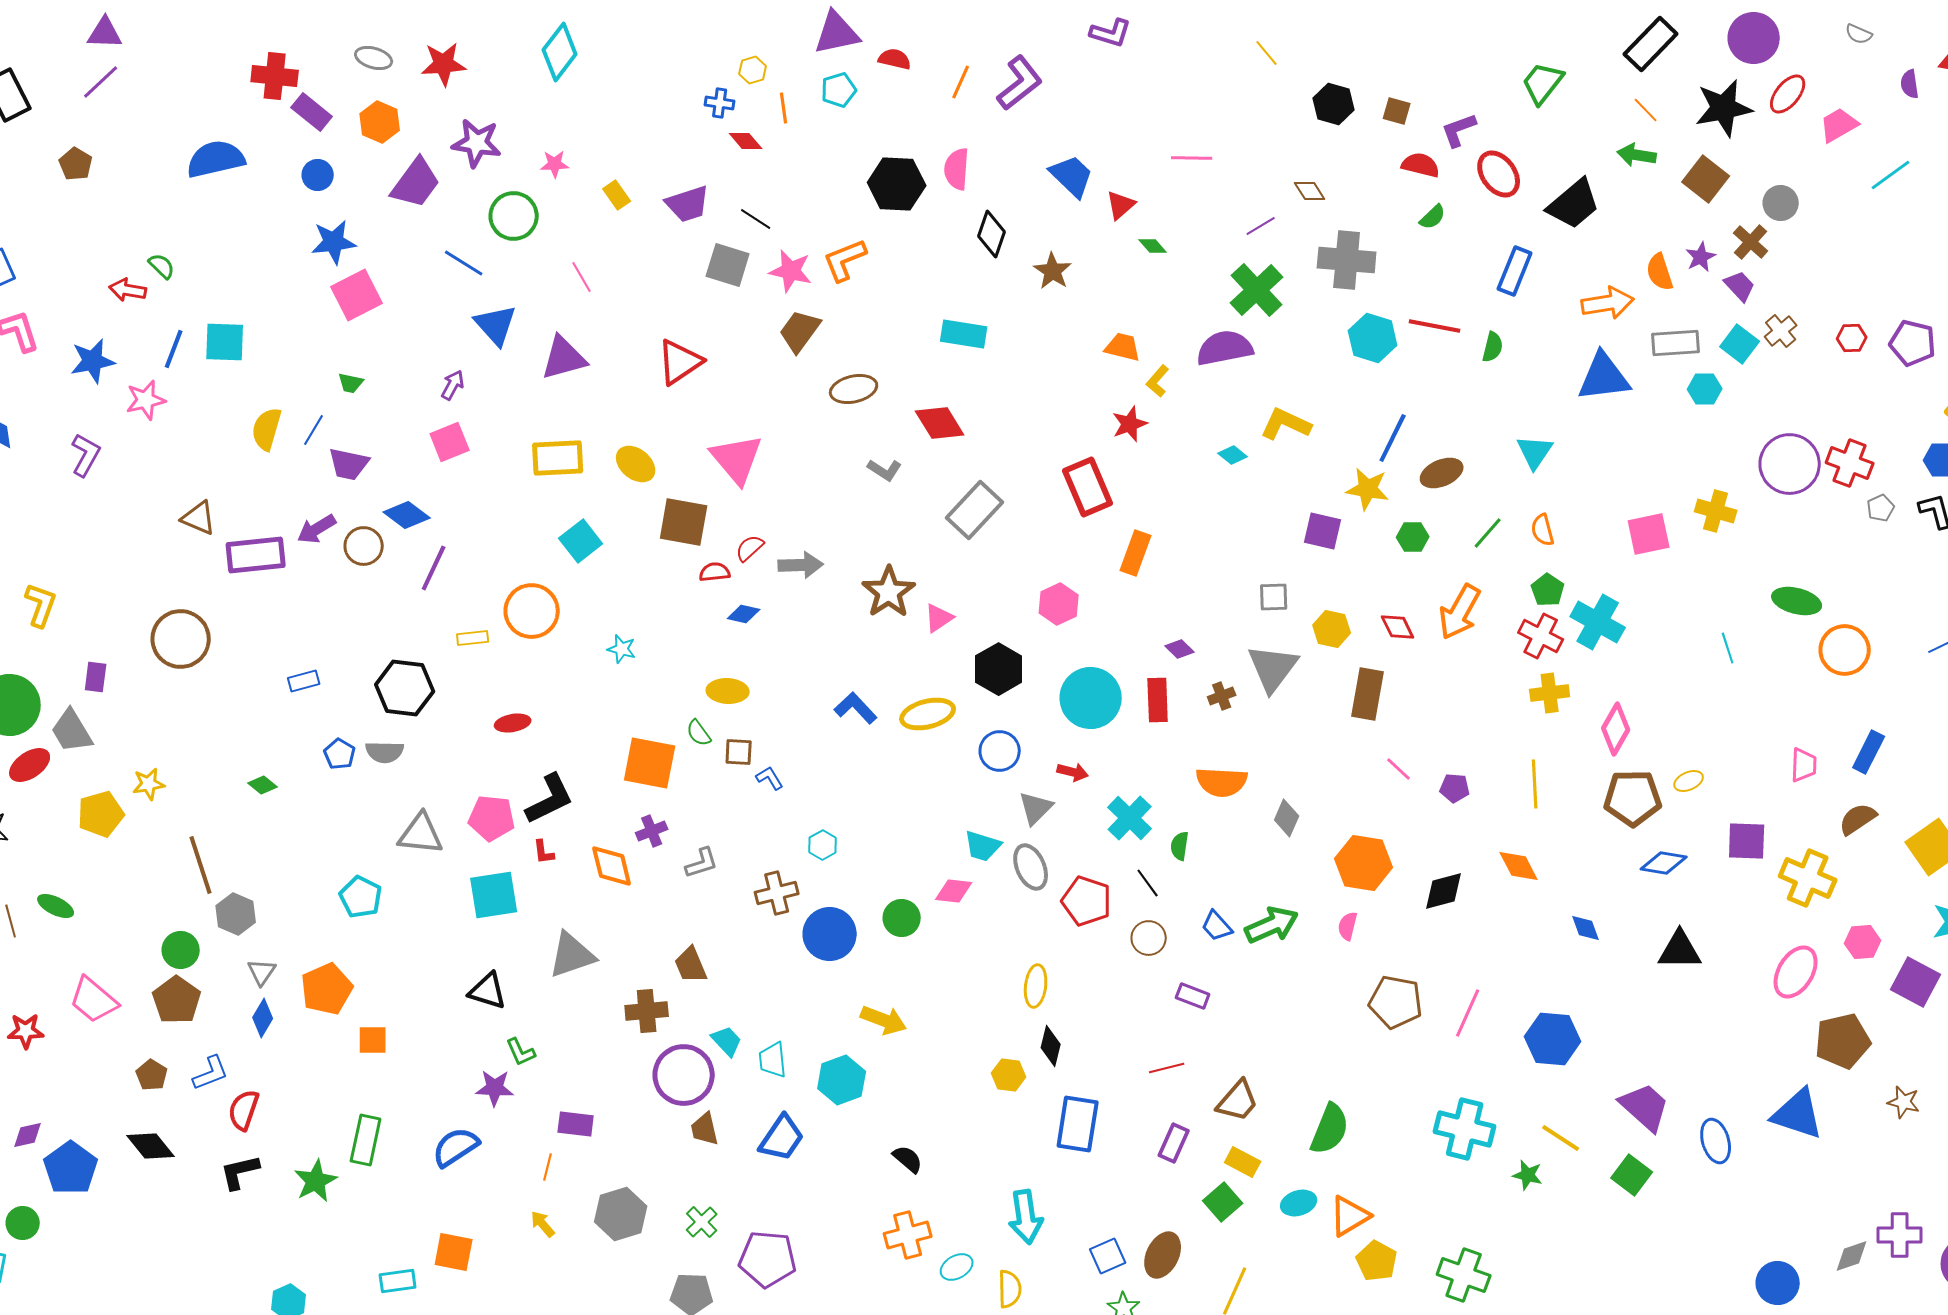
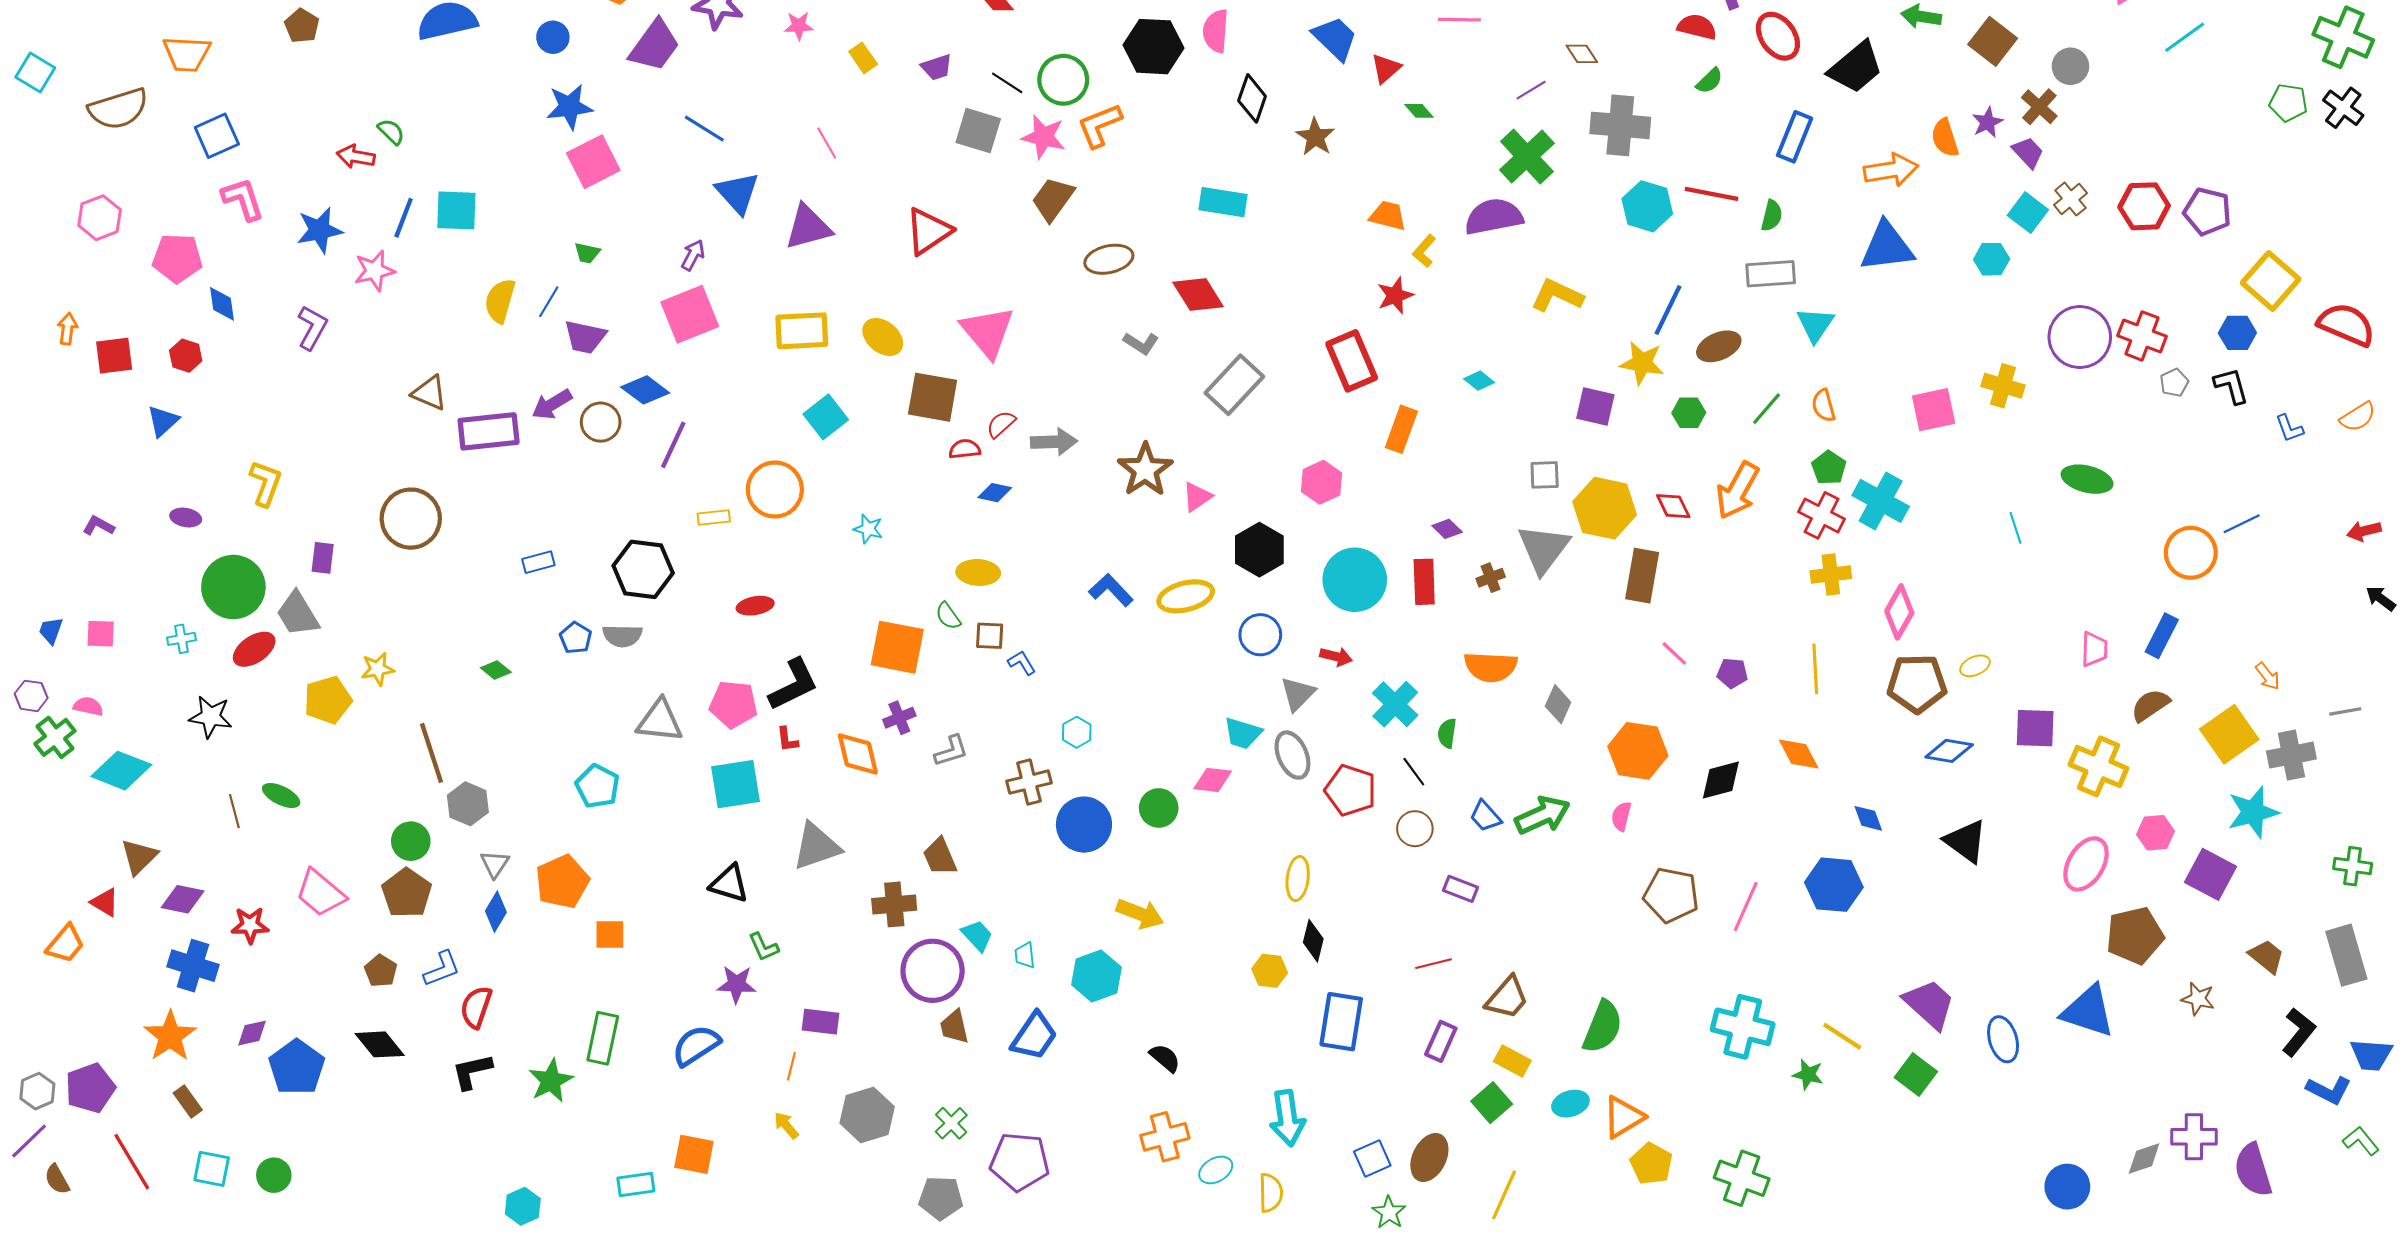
purple trapezoid: (688, 204) -> (937, 67), size x0.7
green circle: (514, 216) -> (1063, 80), moved
red hexagon: (1852, 338) -> (2144, 206), size x1.6
gray rectangle: (1676, 343) -> (1771, 274), moved
pink square: (450, 442) -> (690, 314), size x1.4
cyan diamond: (1233, 455) -> (1479, 381), moved
yellow hexagon: (1332, 629) -> (1605, 508), size x1.6
orange circle: (1845, 650) -> (2191, 553), moved
black triangle: (1680, 950) -> (1966, 841), turned 36
blue hexagon: (1553, 1039) -> (1834, 885), moved
cyan trapezoid: (773, 1060) -> (1025, 955), size x0.7
green circle: (23, 1223) -> (274, 1175), moved

